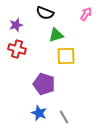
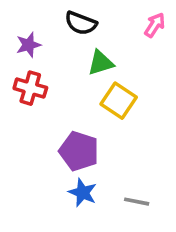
yellow square: (66, 56) -> (119, 101), turned 36
blue star: (39, 113) -> (83, 193), moved
gray line: (64, 117) -> (137, 202), moved, turned -48

